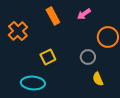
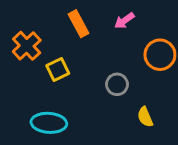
yellow square: (48, 57) -> (58, 70), moved
gray circle: (88, 57) -> (117, 84), moved

